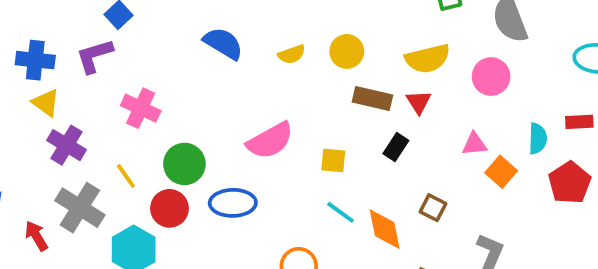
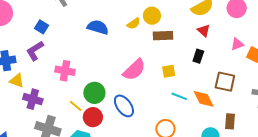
yellow circle: (347, 51) -> (152, 16), moved
brown rectangle: (372, 98) -> (163, 36), moved
yellow line: (126, 176) -> (76, 106), moved
blue ellipse: (233, 203) -> (124, 106), turned 70
brown square: (433, 208) -> (225, 82), size x1.5

